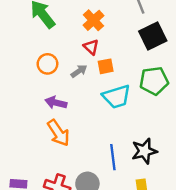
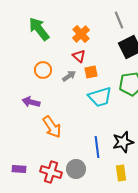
purple arrow: (56, 103) -> (31, 102), moved

